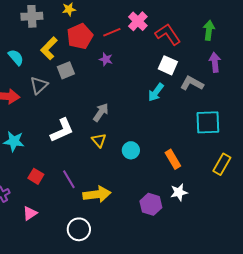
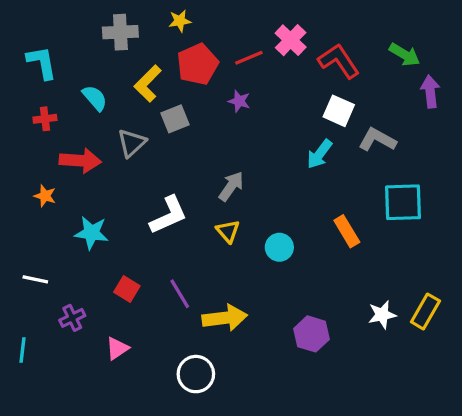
green arrow: (209, 30) -> (405, 55), turned 114
purple arrow: (215, 62) -> (430, 92), moved
orange rectangle: (173, 159) -> (347, 231), moved
yellow rectangle: (222, 164) -> (425, 311), moved
white star: (179, 192) -> (382, 315), moved

